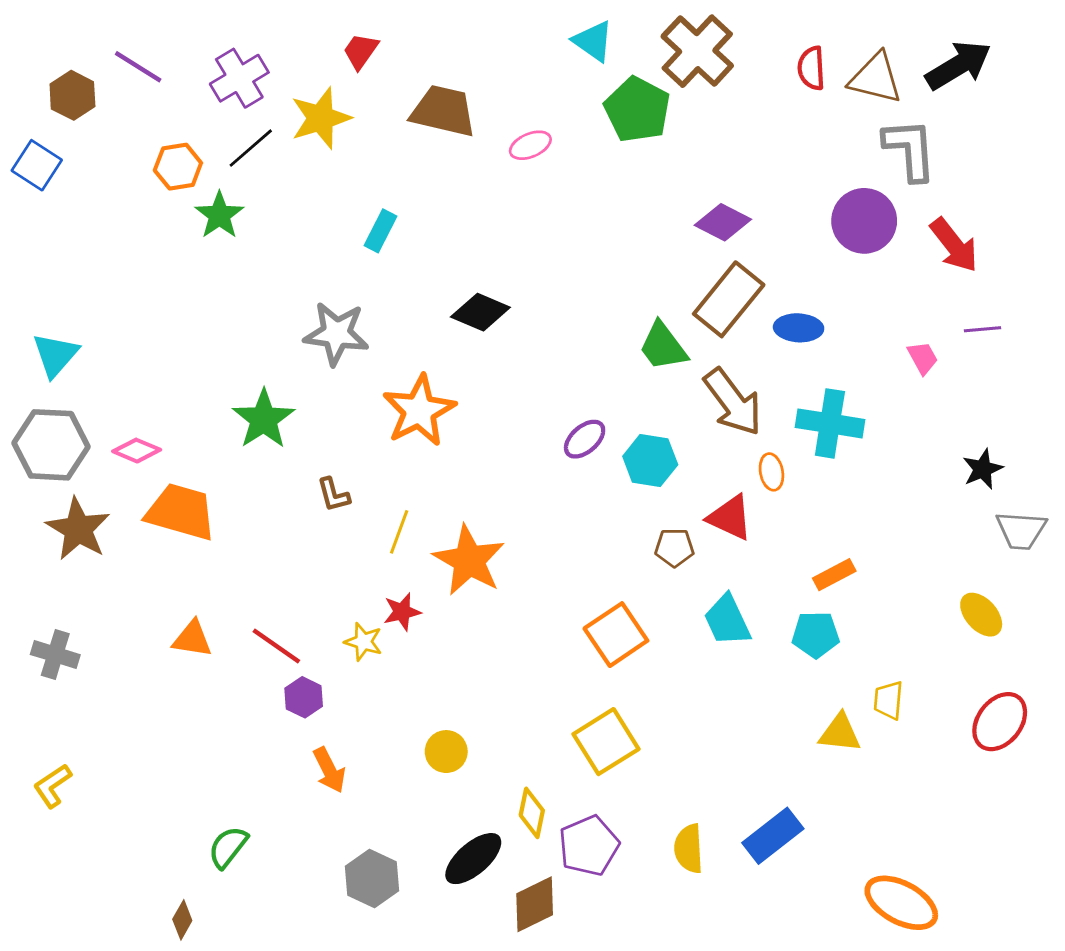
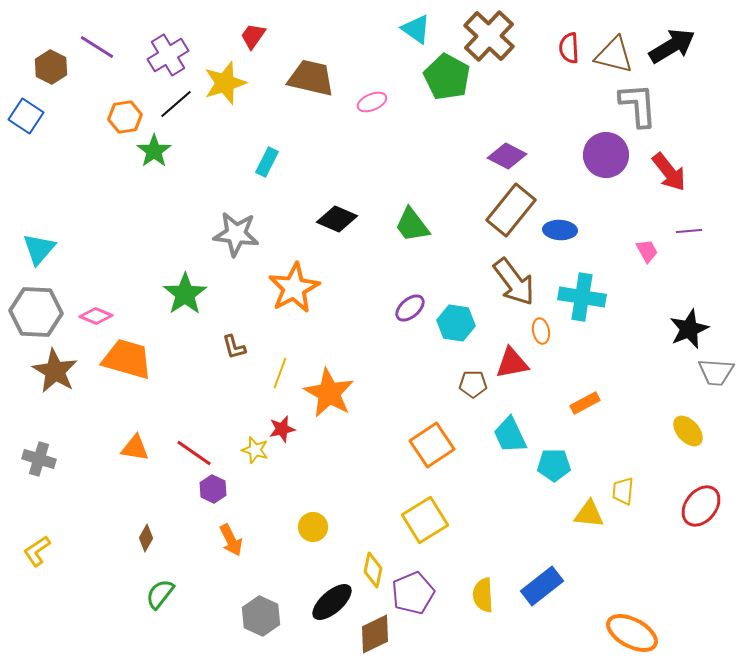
green trapezoid: (663, 346) -> (412, 225), moved
black star: (983, 469) -> (689, 329), size x1.4
red triangle: (730, 518) -> (512, 363), turned -36
cyan pentagon: (816, 635) -> (554, 465), moved
brown diamond: (182, 920) -> (146, 538), moved

